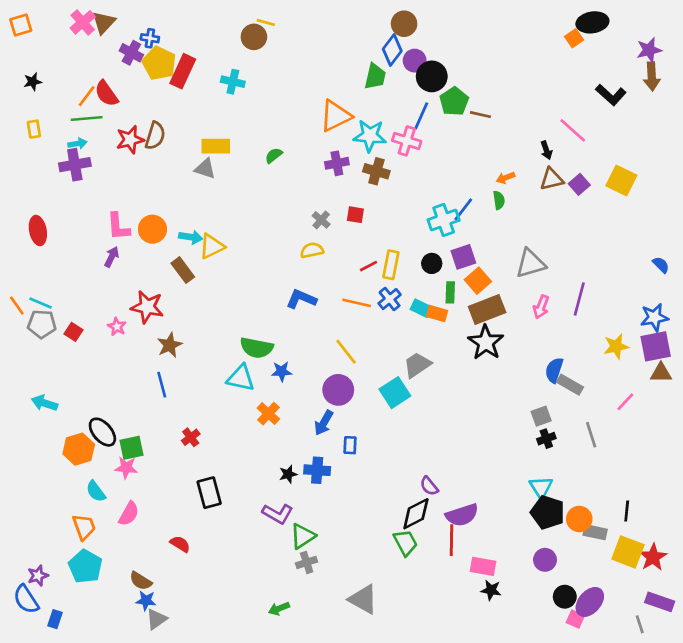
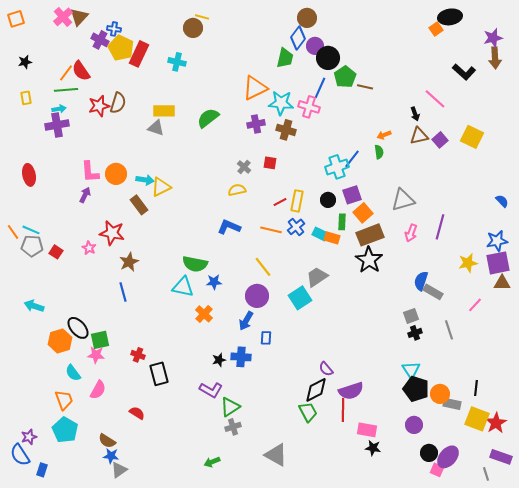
green semicircle: (274, 155) -> (208, 118), size x1.6
red cross: (191, 437) -> (138, 355), moved, turned -32

